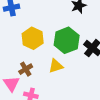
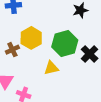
brown cross: (26, 69) -> (12, 50), moved

